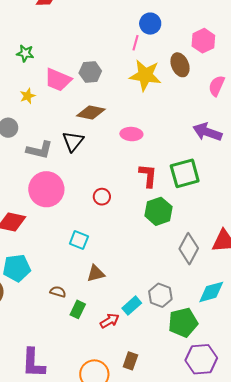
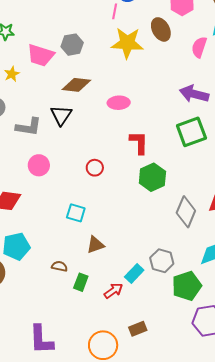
green square: (185, 173) -> (191, 132), moved
pink circle: (46, 189) -> (39, 165), size x0.6
brown rectangle: (130, 361) -> (138, 329), turned 54

